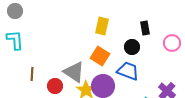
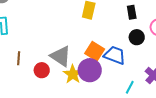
black circle: (132, 47) -> (137, 37), moved
orange square: (100, 56) -> (95, 51), moved

